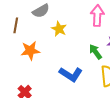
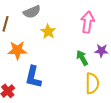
blue L-shape: (71, 74) -> (33, 77), moved, turned 65

